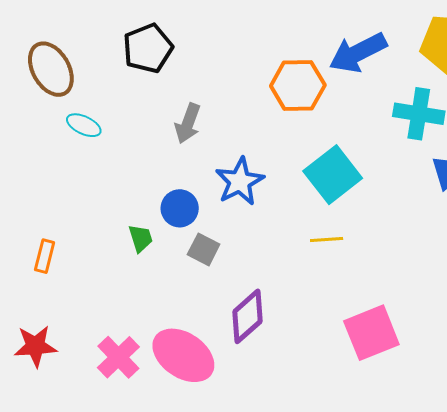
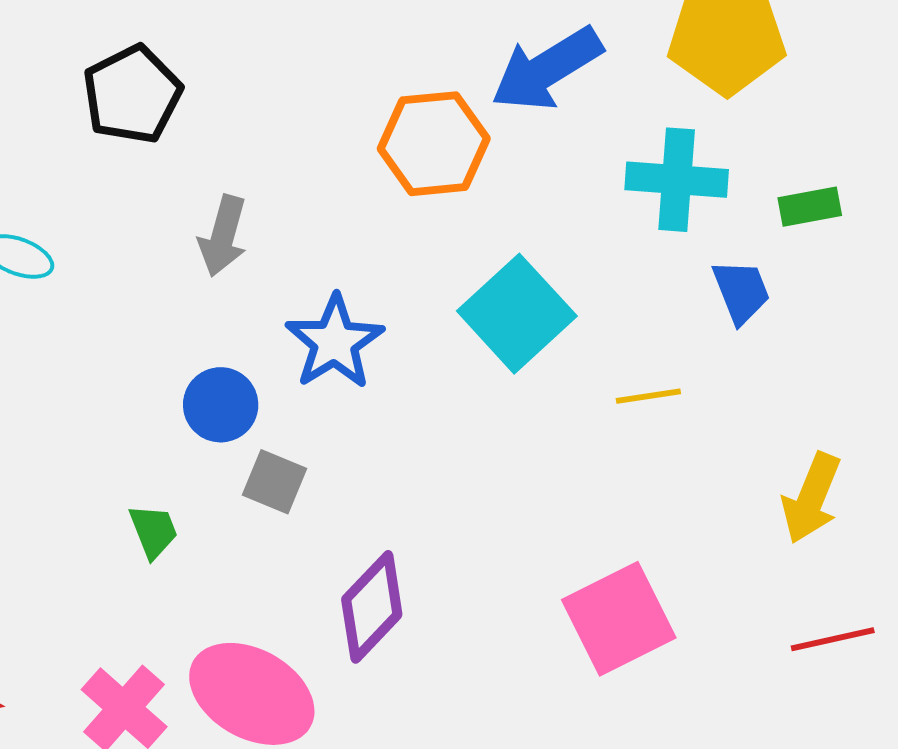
green trapezoid: (141, 238) -> (153, 531), moved
yellow line: (327, 240) -> (648, 396), moved

